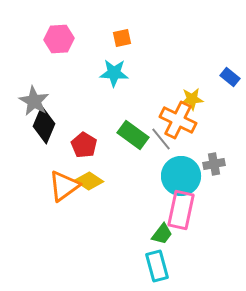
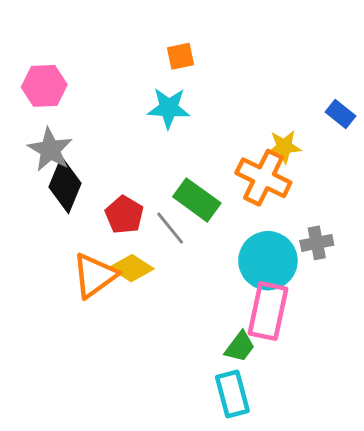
pink hexagon: (59, 39) -> (44, 86), moved
gray line: (161, 139) -> (170, 228), moved

